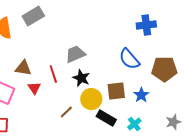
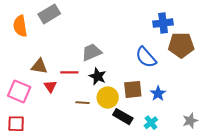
brown pentagon: (164, 69) -> (181, 45), moved
red line: (53, 74) -> (69, 72), turned -72
brown line: (66, 112) -> (83, 103), moved, turned 48

